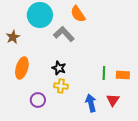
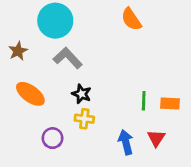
orange semicircle: (78, 14) -> (131, 19), moved
gray L-shape: (64, 34) -> (68, 58), moved
orange ellipse: (22, 68) -> (30, 94), turned -70

